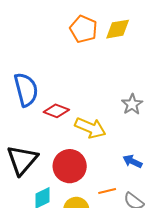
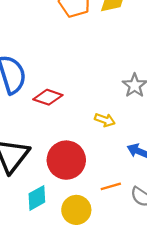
yellow arrow: (90, 128) -> (105, 120), moved, size x0.6

